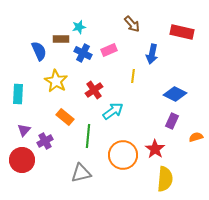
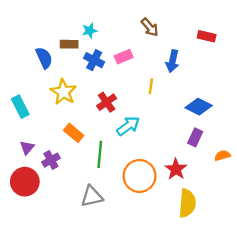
red rectangle: (182, 32) -> (207, 36), size x0.7
cyan rectangle: (18, 94) -> (20, 107), turned -30

